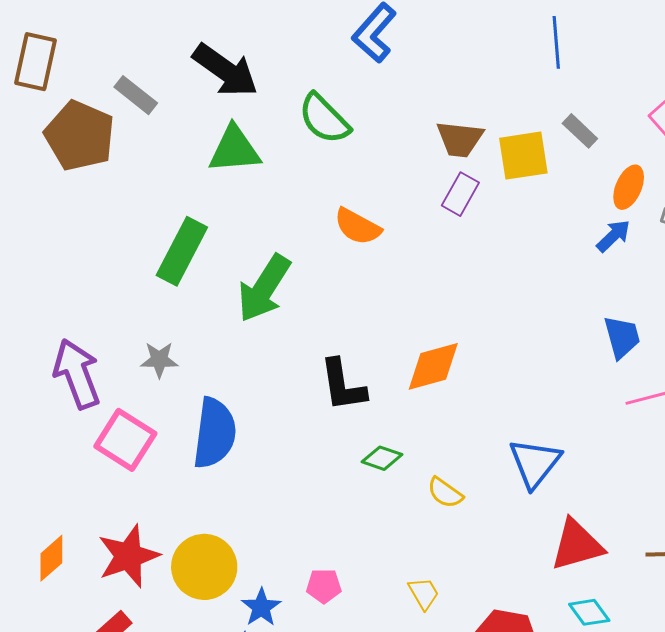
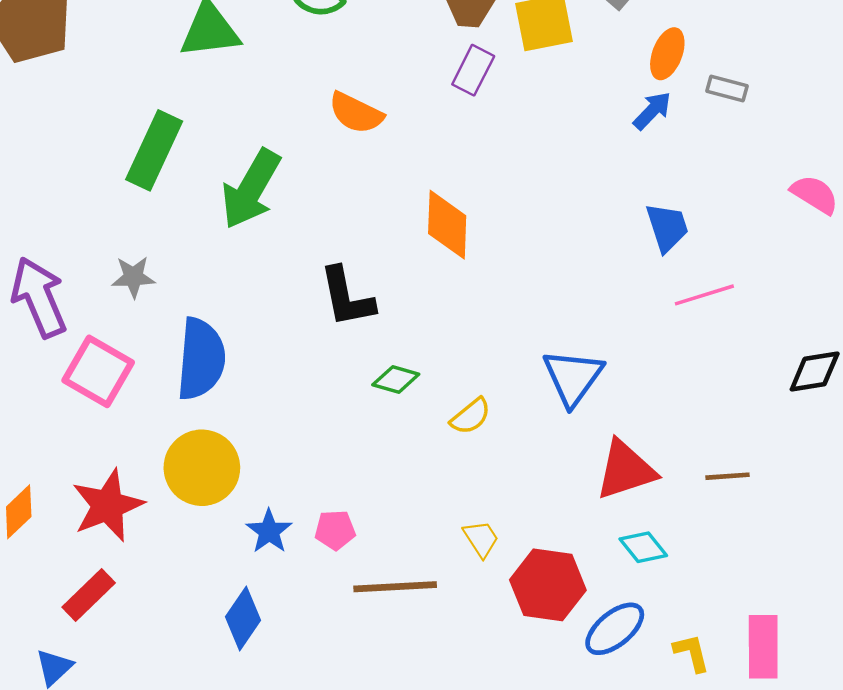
orange diamond: (433, 366) -> (447, 225), moved, turned -70
yellow semicircle: (445, 493) -> (471, 416), turned -72
yellow circle: (204, 567) -> (202, 468), moved
yellow trapezoid: (424, 593) -> (481, 539), moved
blue star: (261, 607) -> (269, 531), moved

